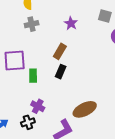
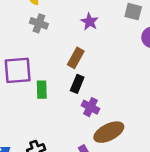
gray cross: (32, 24) -> (39, 23), turned 32
purple cross: (38, 106) -> (91, 107), moved

